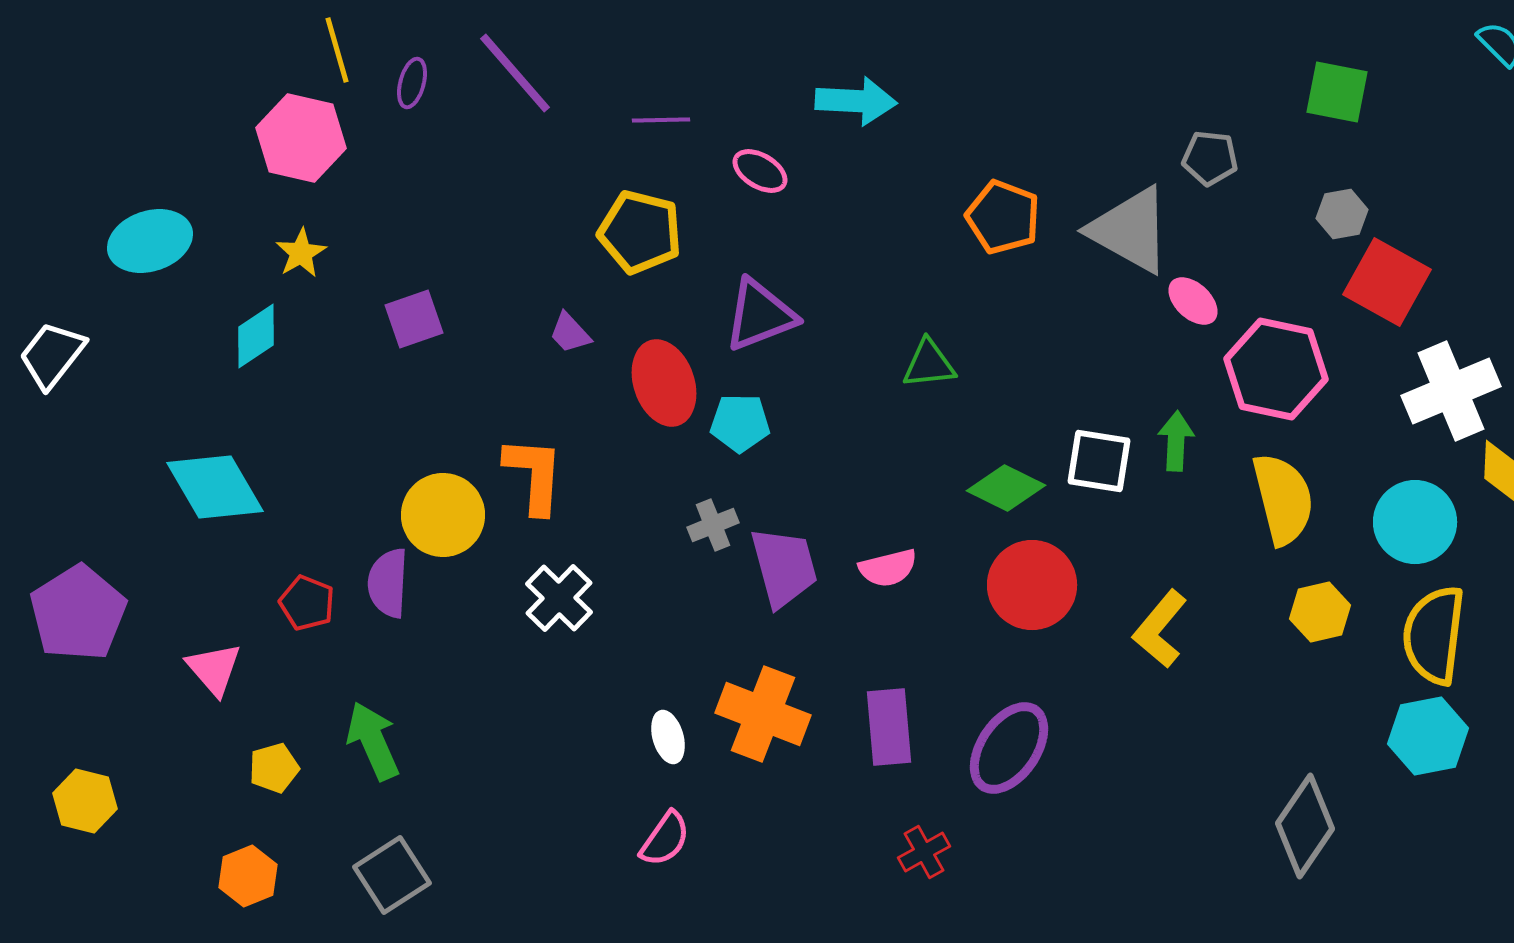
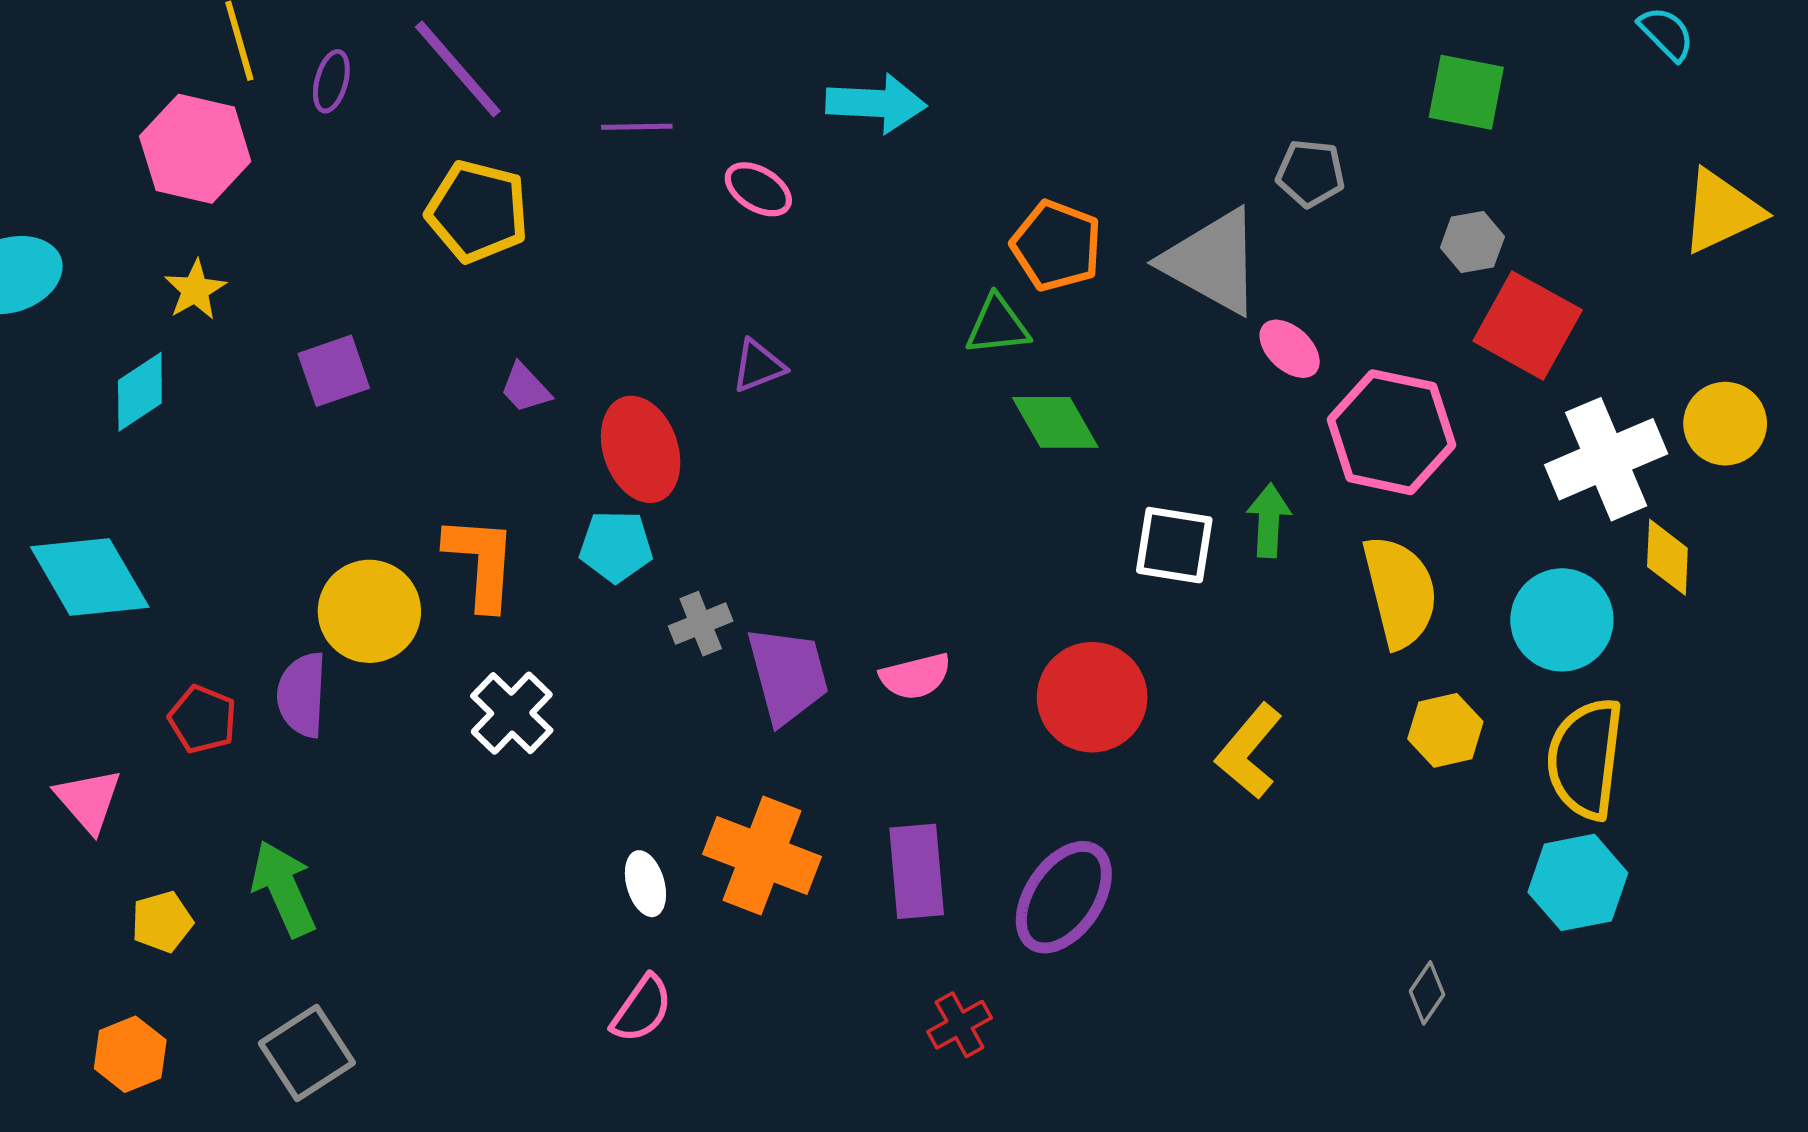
yellow pentagon: (640, 232) -> (477, 211), moved
purple triangle: (760, 315) -> (758, 366), size x0.6
green triangle: (929, 364) -> (998, 325), moved
cyan pentagon: (740, 423) -> (616, 546), moved
green diamond: (1006, 488) -> (1055, 422), moved, turned 34
gray diamond: (1305, 826) -> (1427, 993), size x0.5

